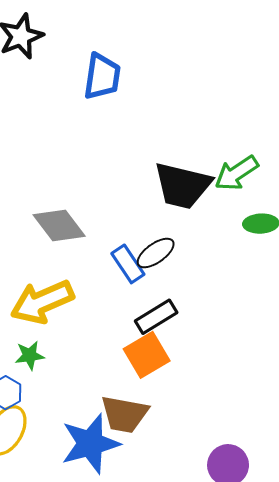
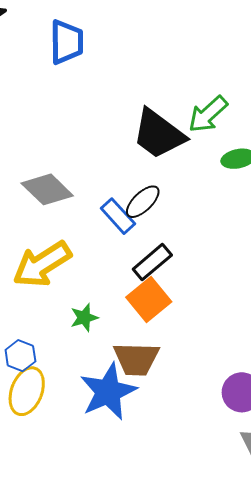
black trapezoid: (183, 186) -> (159, 134), turned 32
green star: (30, 355) -> (84, 318), moved

